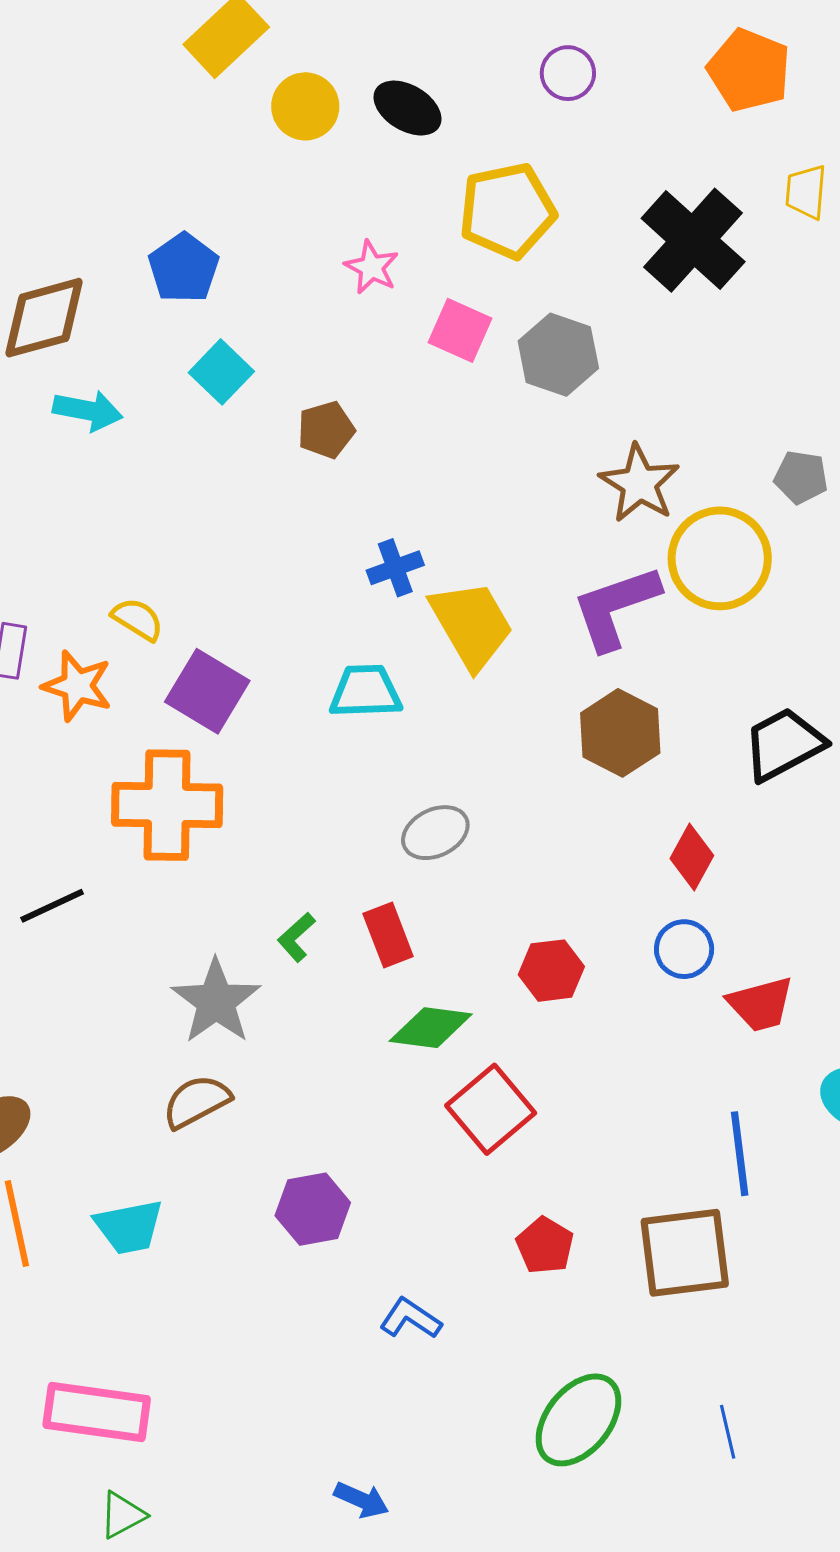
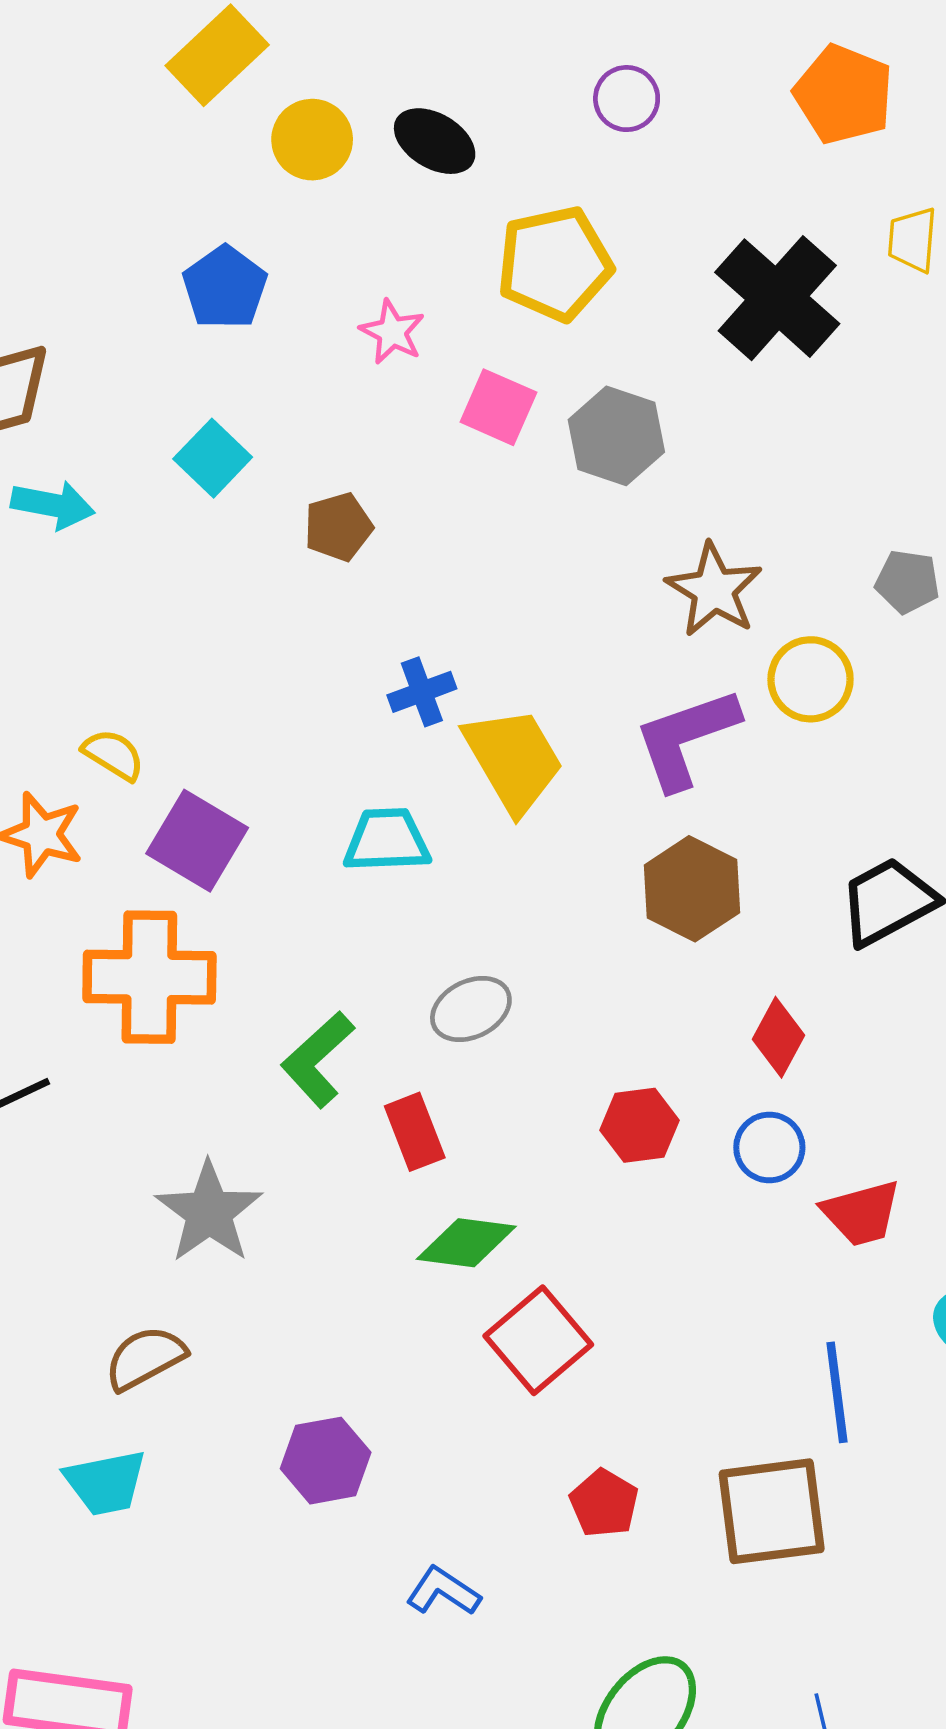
blue pentagon: (184, 268) -> (225, 288), moved
yellow circle: (720, 558) -> (811, 679), size x0.7
green L-shape: (296, 937) -> (318, 1059), moved, size x1.6
red hexagon: (551, 971) -> (639, 1125), moved
brown semicircle: (197, 1102) -> (145, 1358), moved

